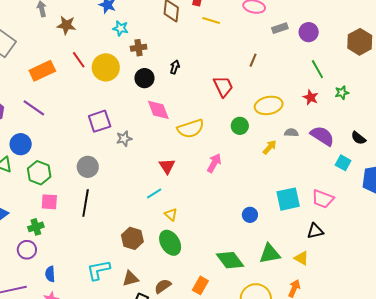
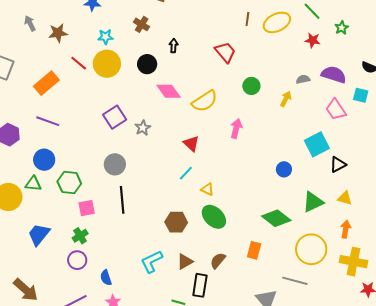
cyan star: (121, 28) -> (105, 37), moved
brown cross: (139, 48) -> (142, 24), moved, turned -35
yellow ellipse: (269, 105) -> (277, 22), moved
pink trapezoid: (323, 199) -> (336, 110), moved, turned 50
black triangle: (315, 231) -> (338, 165), moved

